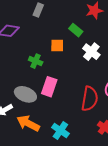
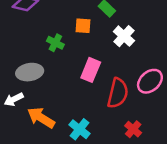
pink rectangle: (49, 87) -> (91, 70), moved
gray ellipse: (25, 94) -> (30, 72), moved, turned -35

